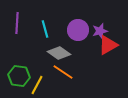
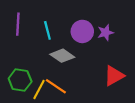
red triangle: (108, 45) -> (114, 76), moved
orange line: (63, 72) -> (56, 86), moved

